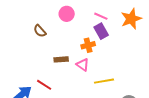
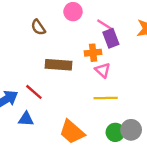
pink line: (101, 16) -> (105, 25), moved
brown rectangle: (61, 59) -> (59, 65), size x1.5
pink triangle: (83, 65) -> (103, 70), moved

